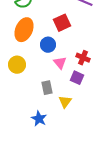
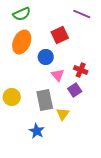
yellow circle: (17, 65) -> (12, 97), moved
purple square: (77, 78) -> (75, 90), turned 32
gray rectangle: (47, 88) -> (45, 100), size x1.5

